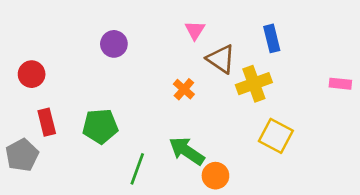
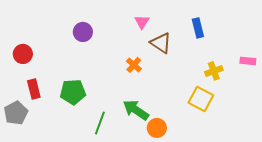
yellow cross: (254, 84) -> (214, 71), moved, size x0.7

